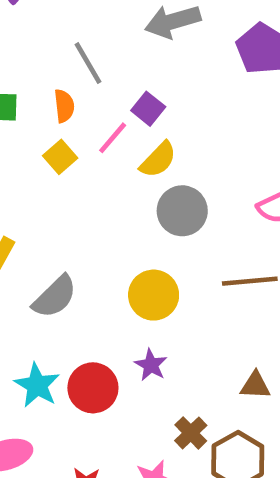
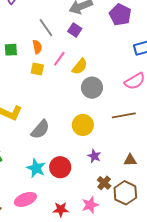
purple square: (148, 109) -> (75, 30), moved
yellow square: (60, 157) -> (37, 69), turned -32
purple star: (151, 365) -> (94, 156), moved

